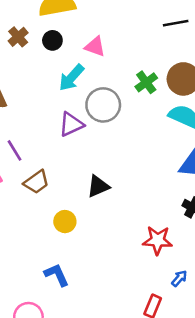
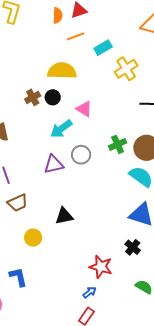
brown cross: (18, 37) -> (33, 97), moved
gray circle: (103, 105) -> (81, 155), size x0.7
blue arrow: (179, 278) -> (90, 292), moved

